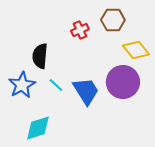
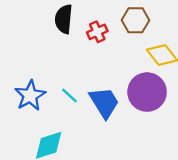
black semicircle: (40, 56) -> (64, 19), moved

